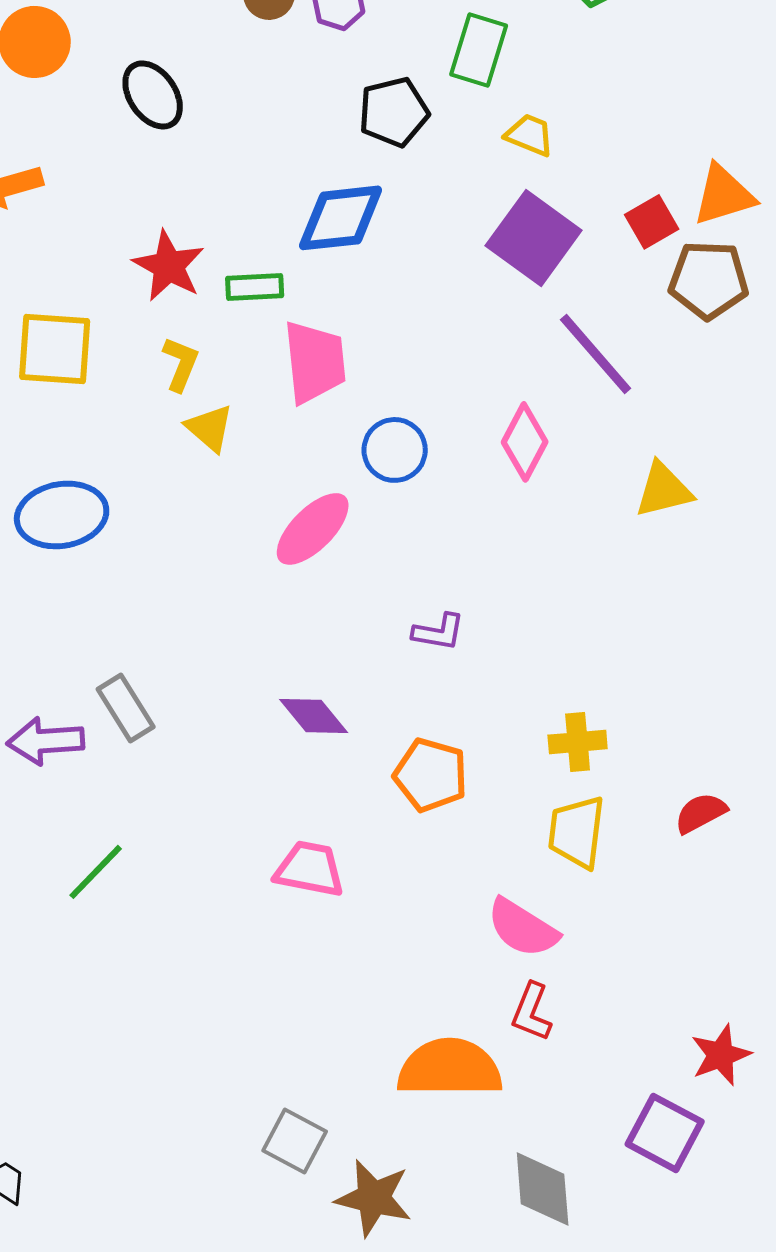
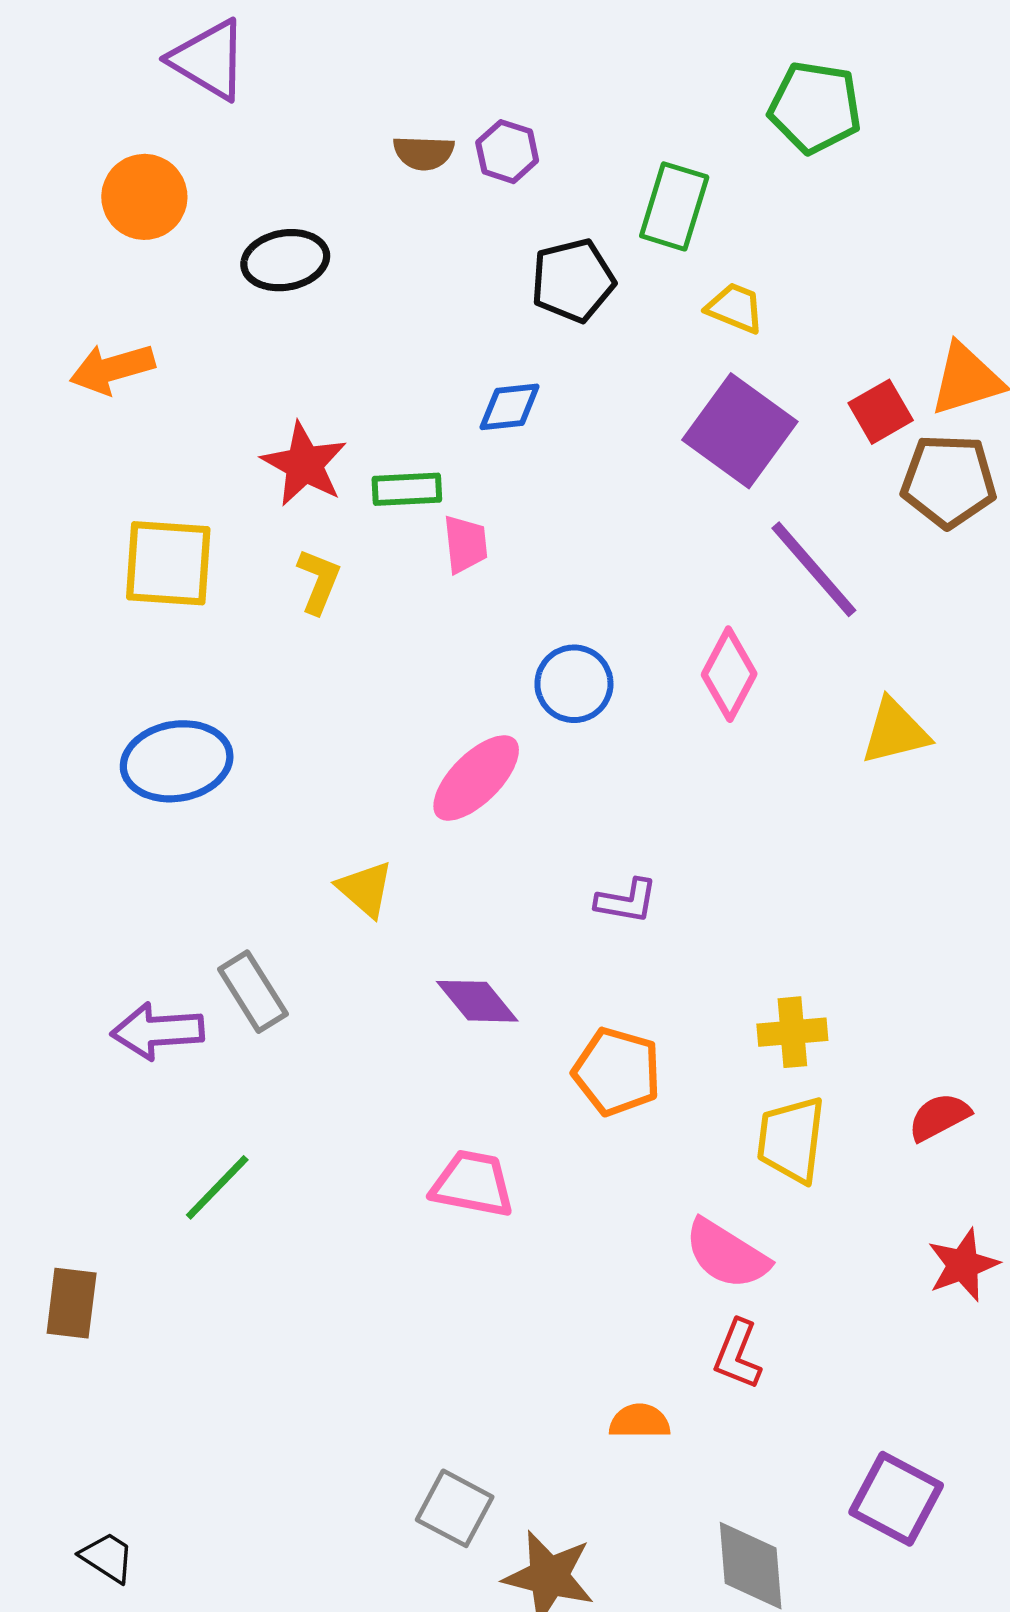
black ellipse: (153, 95) -> (285, 260), turned -66
blue diamond: (341, 218) -> (510, 407), size x0.6
pink trapezoid: (315, 362) -> (465, 544), moved, size x0.6
yellow triangle: (210, 428) -> (365, 889), moved
red star: (721, 1055) -> (963, 1265), moved
orange semicircle: (450, 1068) -> (640, 1421), size x0.5

